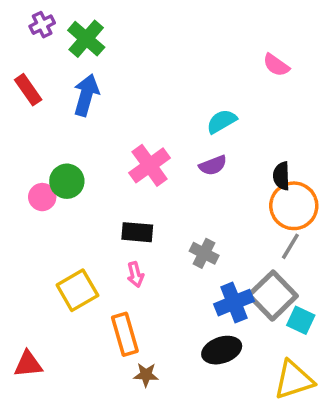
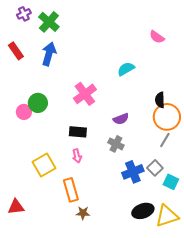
purple semicircle: (213, 165) -> (121, 119), moved
gray square: (273, 296) -> (155, 168), size x0.6
black ellipse: (222, 350) -> (143, 211), moved

